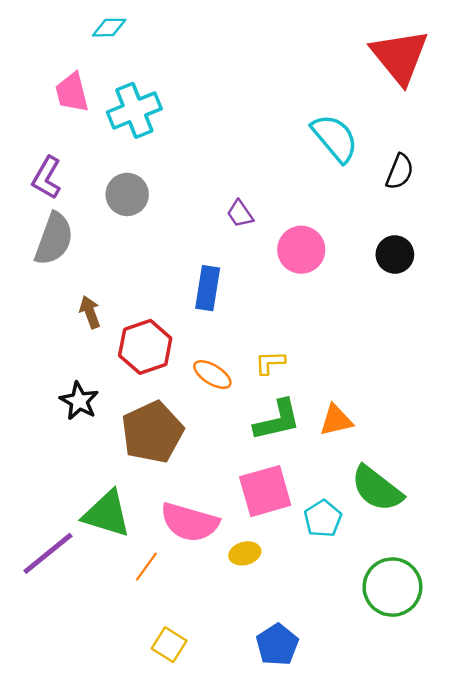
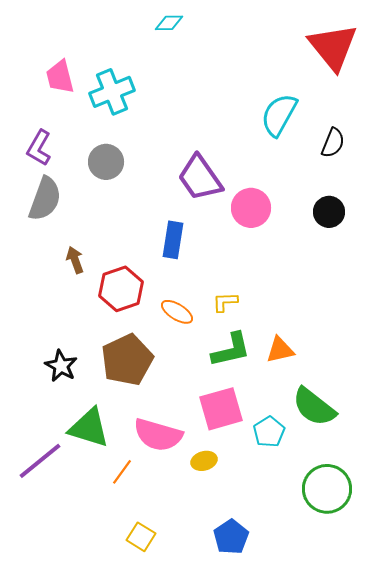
cyan diamond: (109, 28) -> (169, 23), moved
cyan semicircle: (335, 138) -> (279, 115), turned -111
purple trapezoid: (240, 214) -> (200, 178), size x2.0
black star: (79, 401) -> (61, 366), moved

